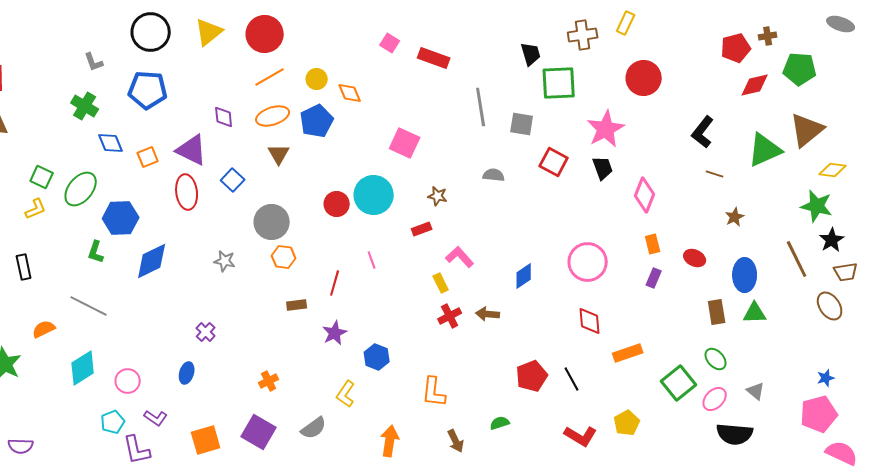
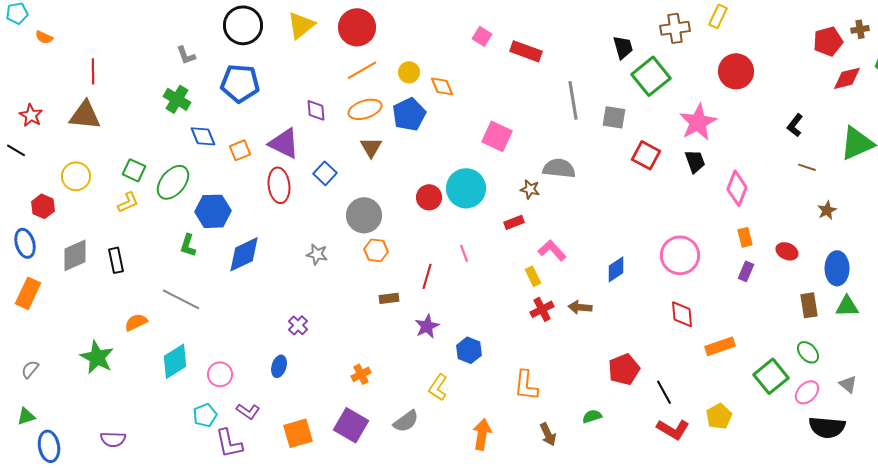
green square: (559, 83) -> (651, 76), turned -36
black L-shape: (703, 132) -> (795, 125), size x0.7
gray semicircle: (494, 175) -> (559, 168), moved, size x1.5
black line: (572, 379) -> (664, 392), moved

